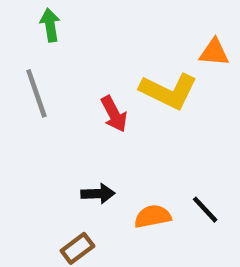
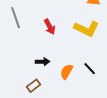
yellow L-shape: (169, 91) -> (87, 29), moved
orange semicircle: (153, 216) -> (67, 72), turned -49

